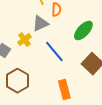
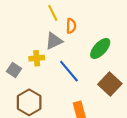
yellow cross: (24, 40) -> (37, 58), turned 32

